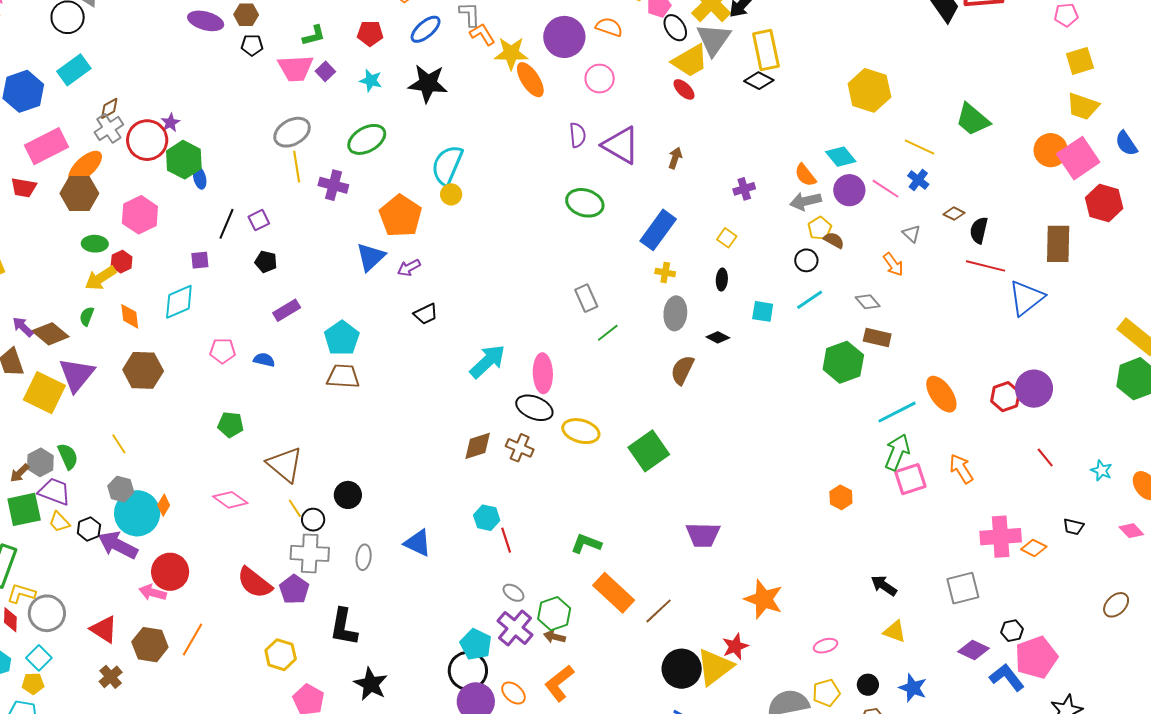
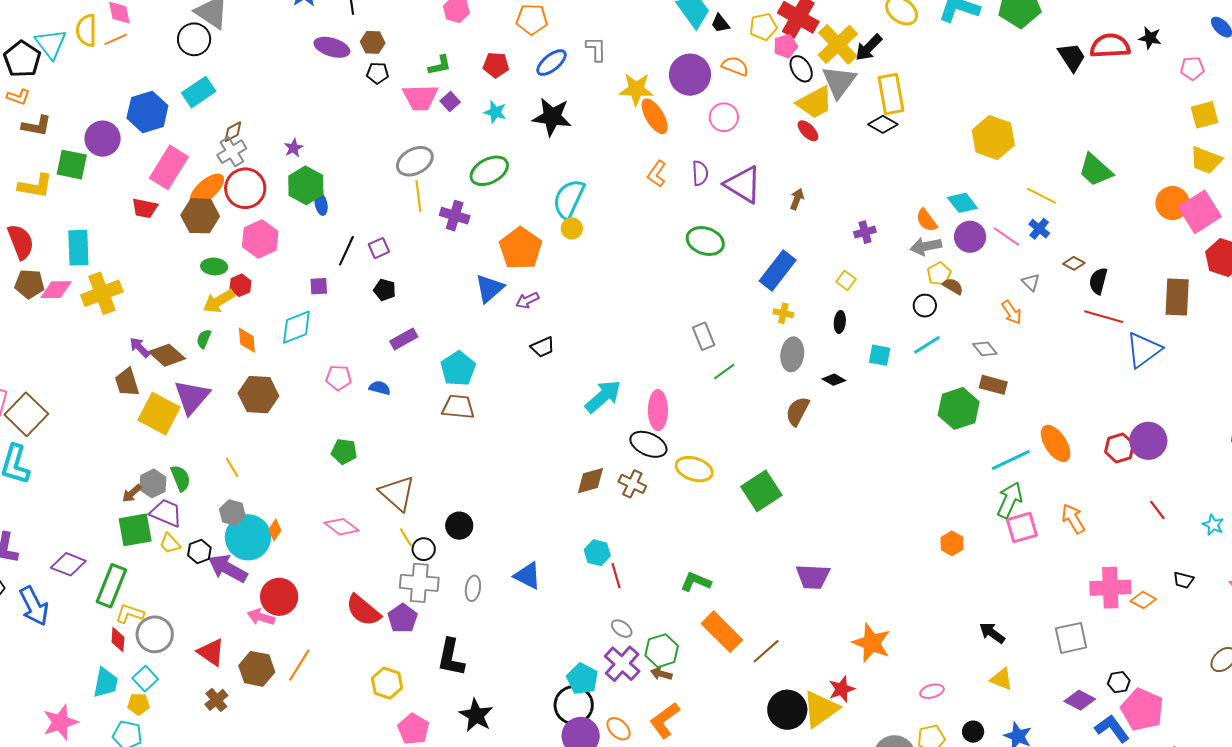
orange L-shape: (482, 34) -> (657, 174), moved, turned -116
red circle: (147, 140) -> (245, 188), moved
pink rectangle: (46, 146) -> (169, 167), turned -33
pink pentagon: (1036, 657) -> (1142, 710), turned -30

